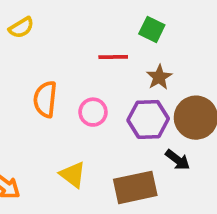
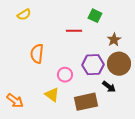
brown star: (159, 77) -> (114, 40), moved
pink circle: (93, 112) -> (65, 75), moved

